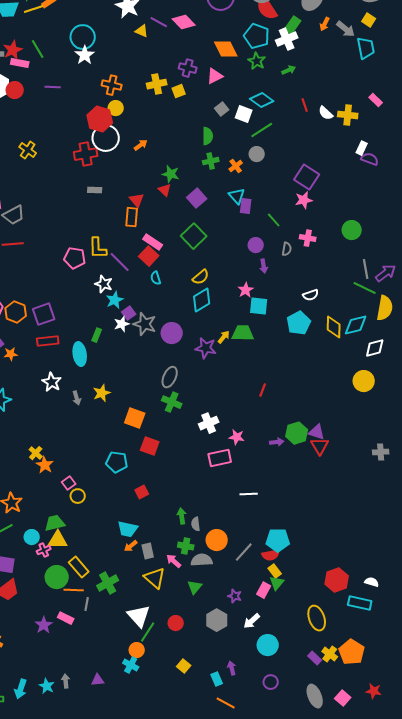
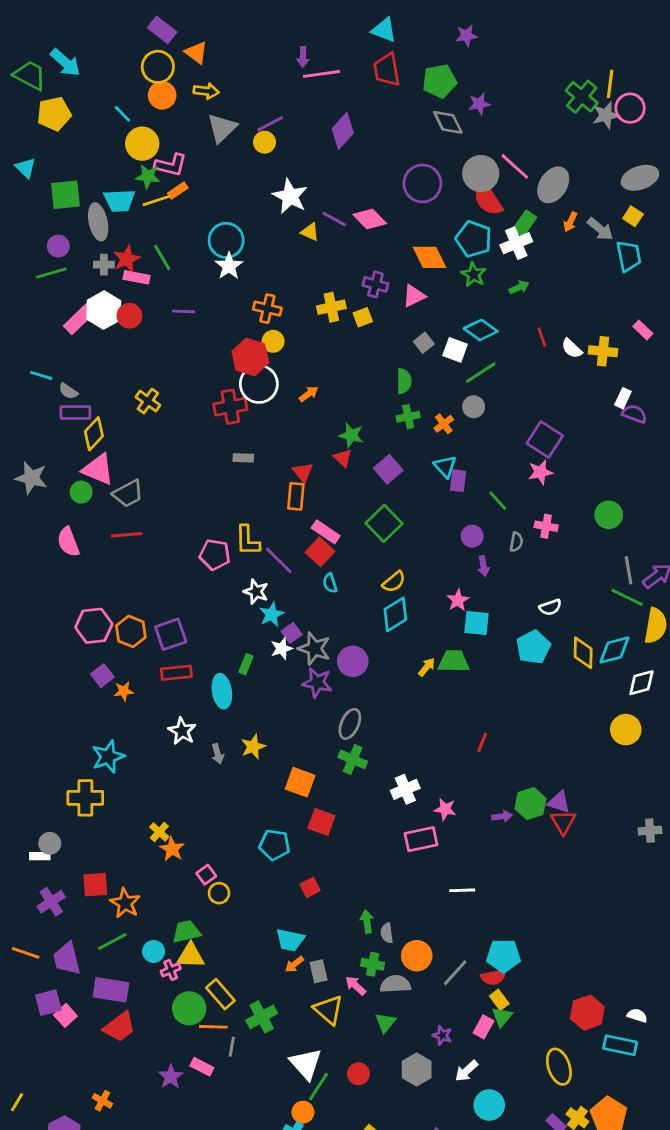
purple star: (206, 348) -> (317, 683), moved

